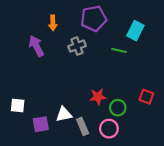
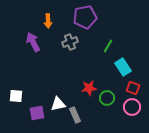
cyan rectangle: (135, 31) -> (123, 67), moved, turned -60
green line: (119, 50) -> (108, 46), turned -72
pink circle: (109, 129) -> (132, 107), moved

